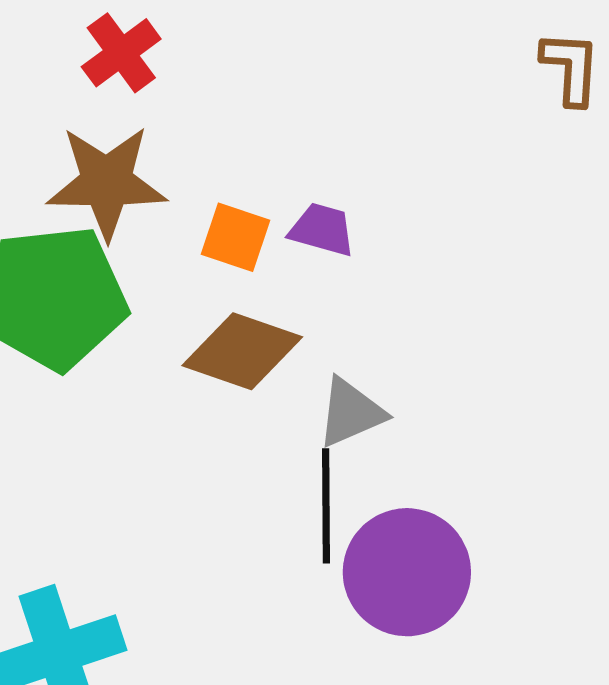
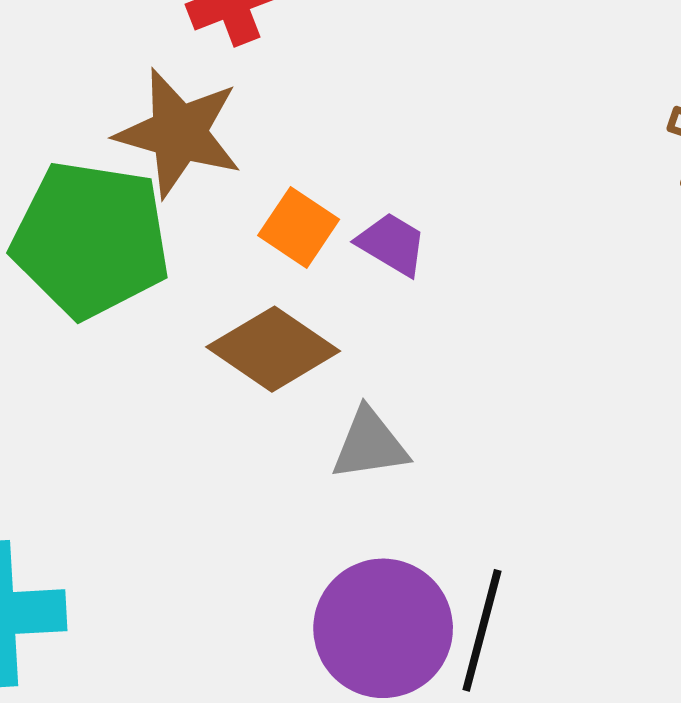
black line: (326, 506) -> (482, 630), moved

